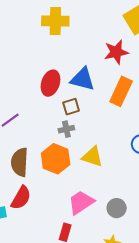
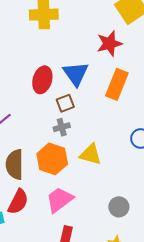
blue triangle: (83, 79) -> (76, 74), turned 44
pink trapezoid: (81, 202) -> (60, 200), moved

